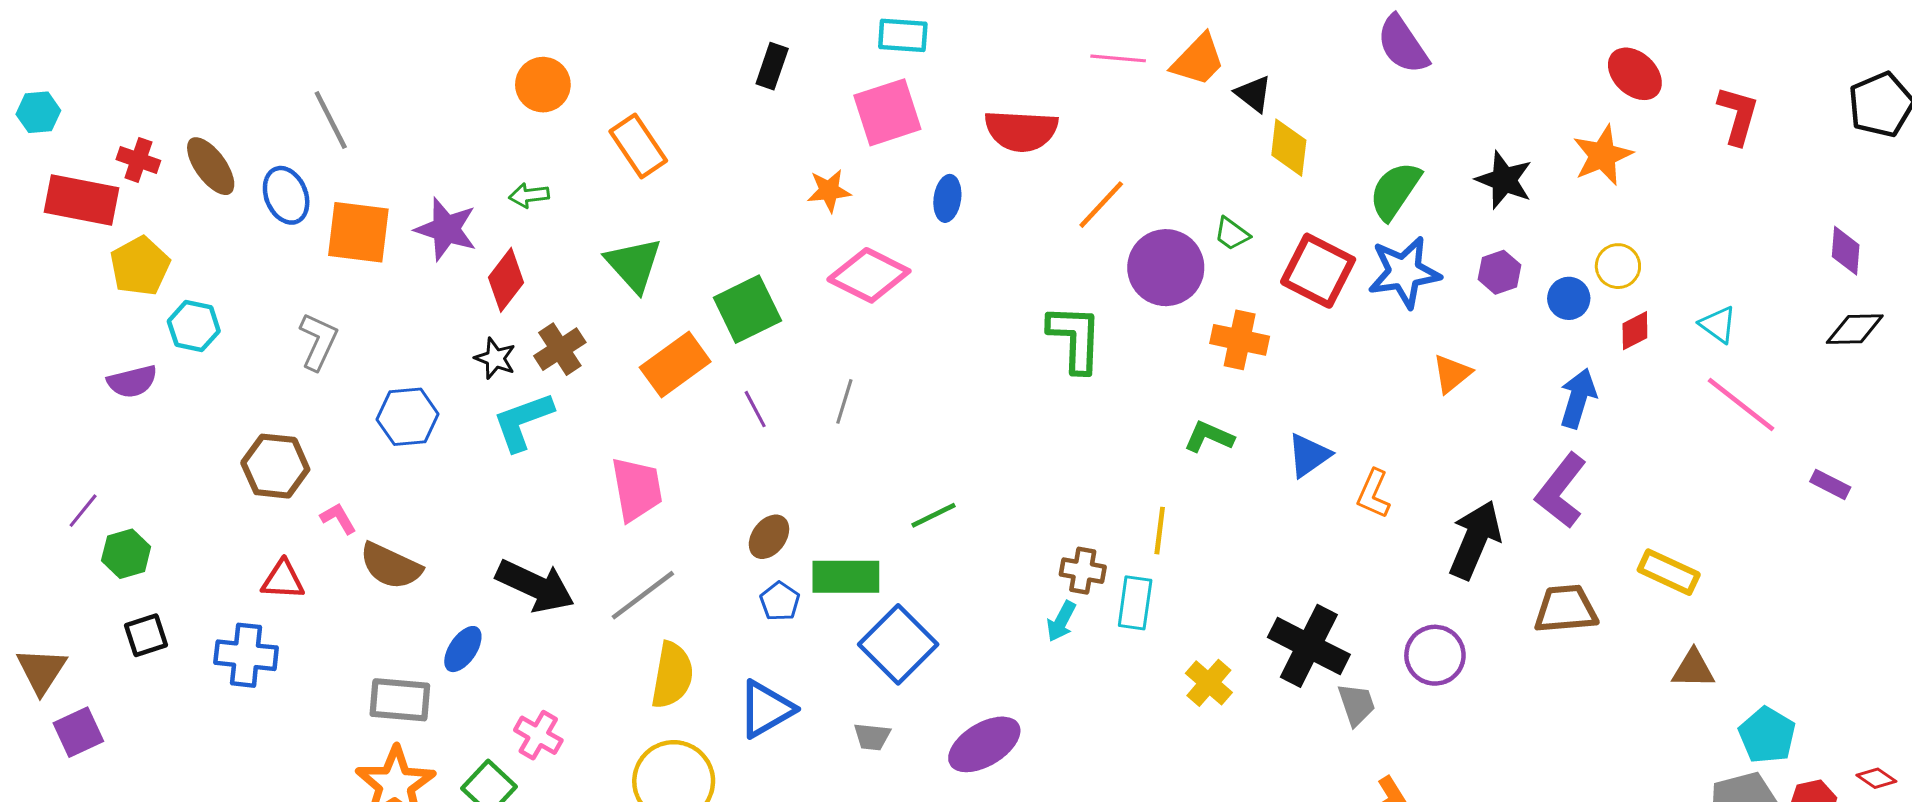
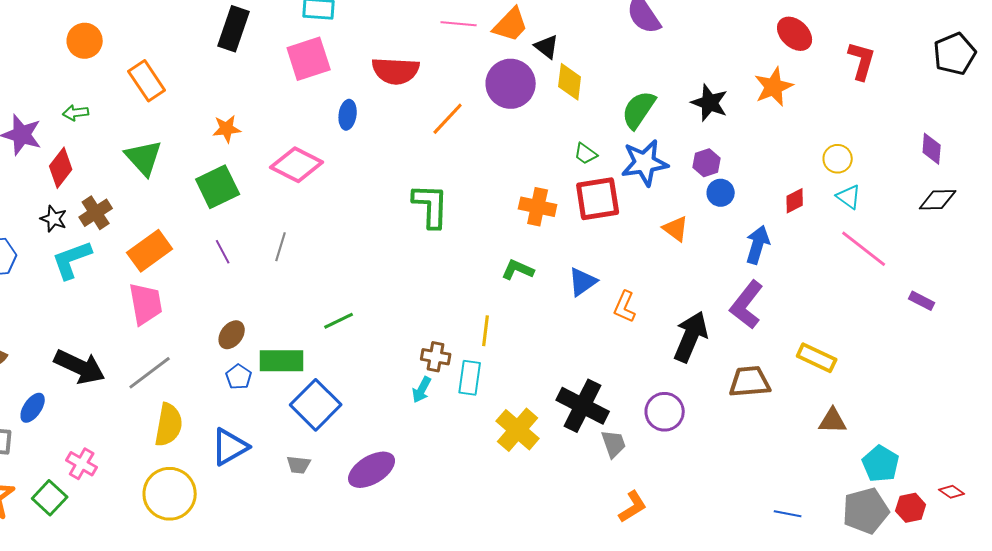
black rectangle: (772, 66) -> (234, 29), size x1.5
orange star: (829, 191) -> (227, 129), moved
green trapezoid: (1232, 234) -> (586, 154), moved
yellow circle: (1618, 266) -> (838, 159), moved
purple circle: (1166, 268) -> (511, 84), moved
red square: (1318, 271) -> (598, 199), moved, turned -36
blue circle: (1569, 298) -> (721, 193), moved
orange rectangle: (675, 365) -> (150, 251), moved
orange triangle: (1452, 374) -> (676, 229), turned -44
yellow cross: (1209, 683) -> (518, 430), size x1.4

